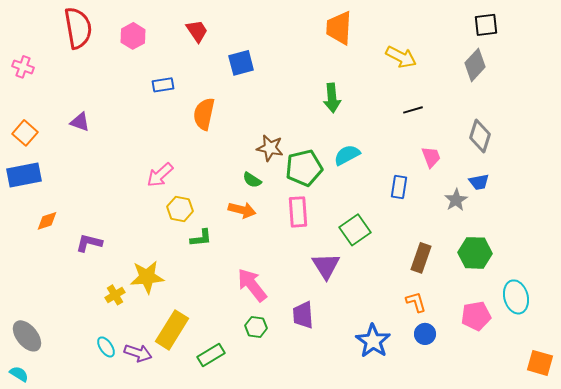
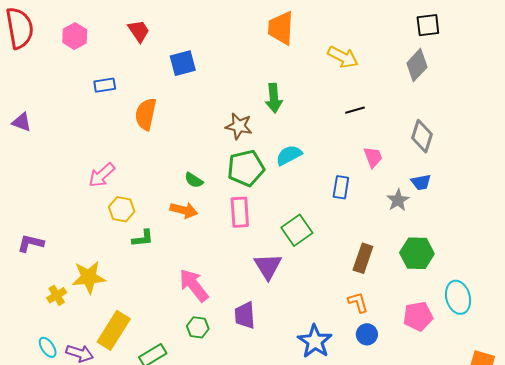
brown star: (270, 148) -> (239, 126), moved

